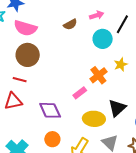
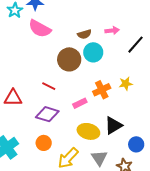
cyan circle: (103, 39) -> (93, 52), moved
brown circle: (28, 55) -> (69, 59), moved
red line: (20, 80) -> (49, 86), moved
purple diamond: (50, 110) -> (47, 114), turned -60

